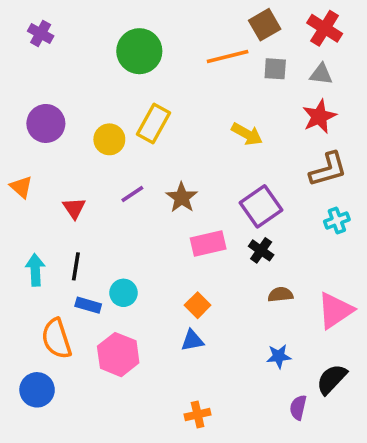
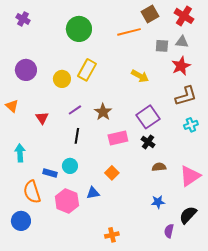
gray square: (275, 69) -> (162, 46), moved
black line: (76, 266) -> (77, 136), moved
blue triangle: (192, 340) -> (93, 193), moved

